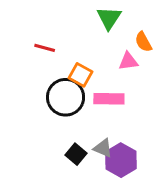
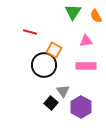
orange semicircle: (143, 42) -> (96, 16), moved
pink rectangle: (109, 99) -> (86, 66), moved
gray triangle: (103, 148) -> (63, 91), moved, turned 32

